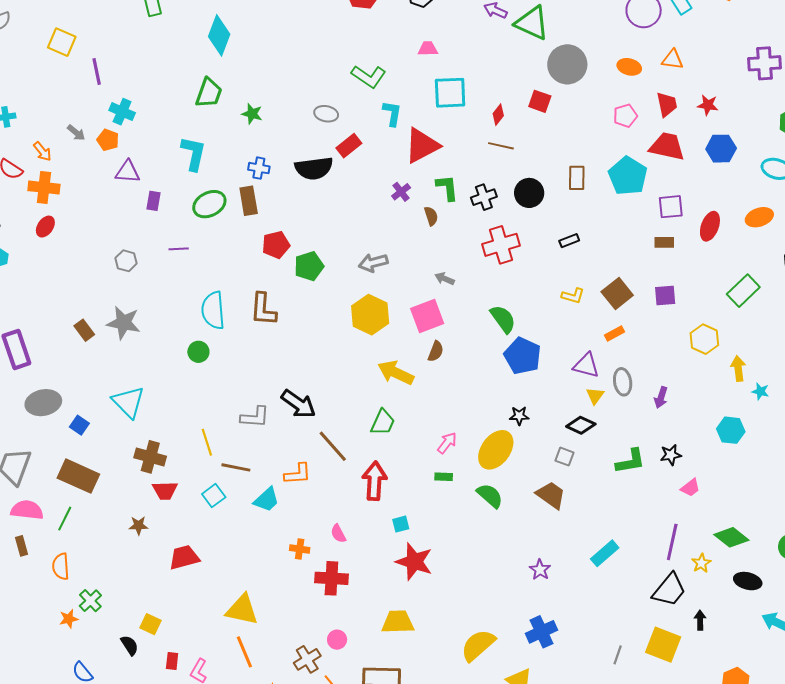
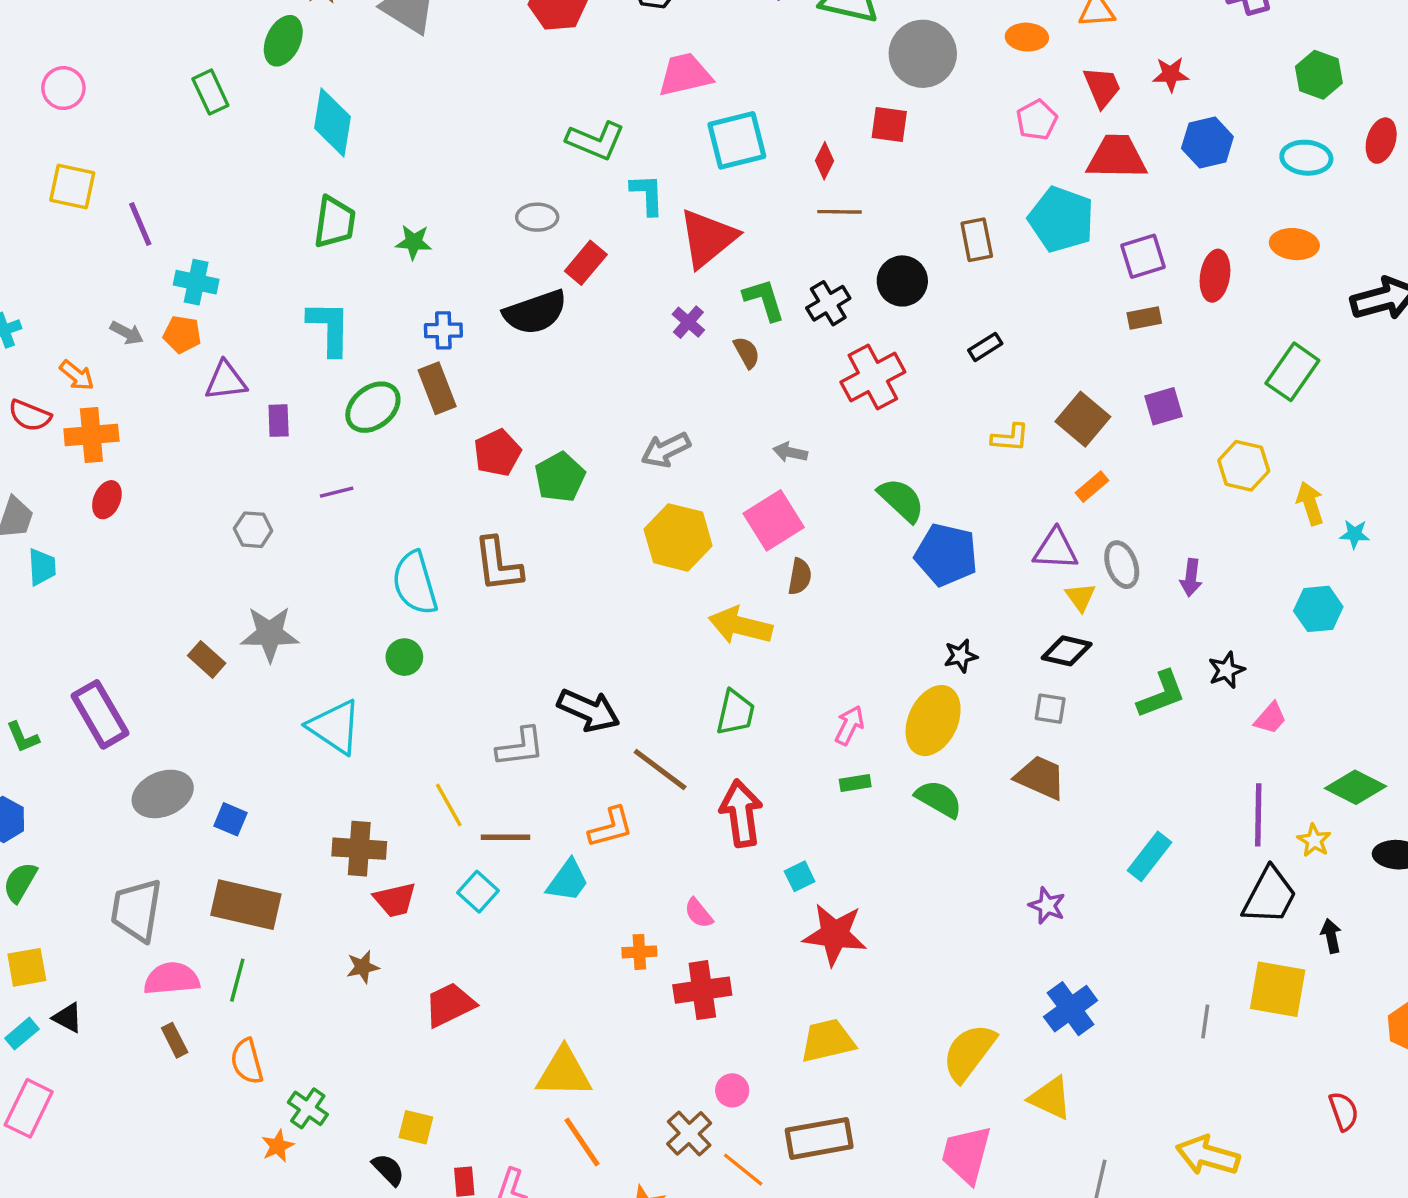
pink trapezoid: (428, 49) -> (685, 75), size x1.6
orange ellipse: (759, 217) -> (1294, 244), turned 36
cyan triangle: (128, 402) -> (335, 727), moved

